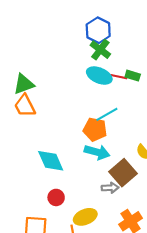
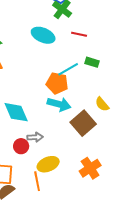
cyan ellipse: (99, 76) -> (43, 35), moved
green rectangle: (133, 76) -> (92, 62), moved
gray arrow: (110, 188) -> (35, 137), moved

